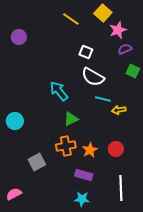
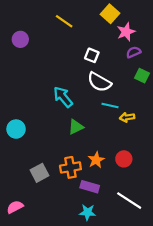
yellow line: (71, 19) -> (64, 21), moved
orange cross: (66, 146) -> (70, 167), moved
white line: (121, 188) -> (129, 201), turned -55

